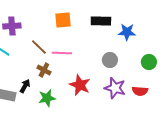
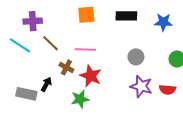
blue star: (127, 32) -> (163, 22), moved
brown line: (39, 47) -> (51, 43), moved
red star: (80, 85) -> (91, 76), moved
green star: (47, 98) -> (80, 99), moved

